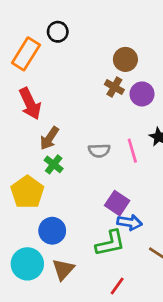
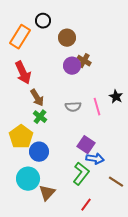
brown circle: (125, 59) -> (67, 38), moved
purple circle: (142, 94) -> (72, 66), moved
brown arrow: (49, 138) -> (37, 98), turned -66
blue circle: (52, 231) -> (39, 152), moved
green L-shape: (110, 243) -> (81, 174), turned -40
cyan circle: (27, 264) -> (28, 179), moved

